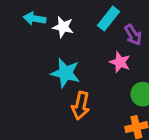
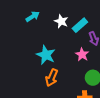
cyan arrow: (35, 19) -> (33, 16), turned 128
white star: (63, 27) -> (61, 21), moved

